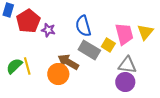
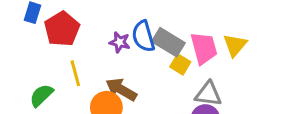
purple star: (48, 30) -> (120, 42), moved
gray rectangle: (89, 50) -> (168, 42), moved
yellow line: (27, 66) -> (75, 73), moved

